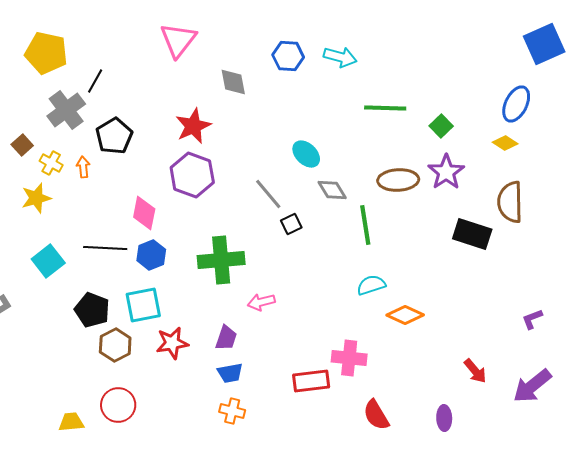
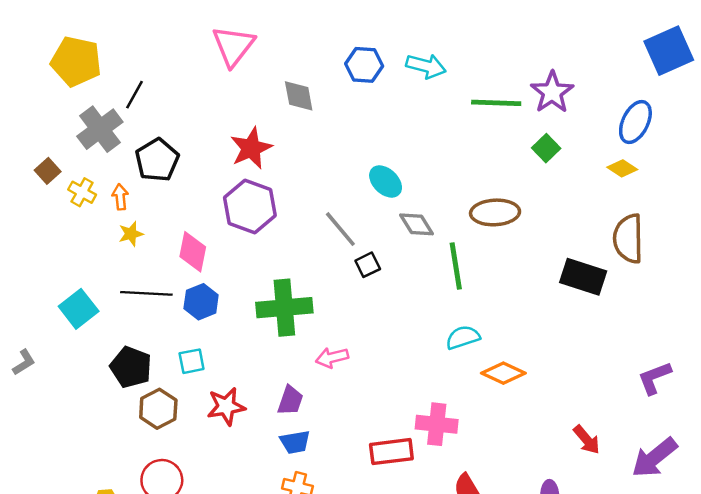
green line: (385, 108) -> (496, 103), moved
purple star: (446, 172) -> (552, 92), moved
yellow star: (36, 198) -> (131, 234), moved, size x0.7
cyan square: (143, 305) -> (192, 361), size x0.6
purple L-shape: (532, 319) -> (654, 378), size x1.4

